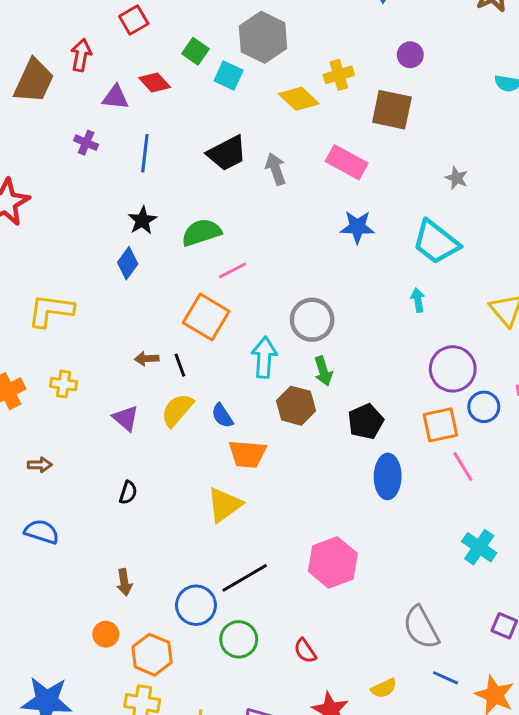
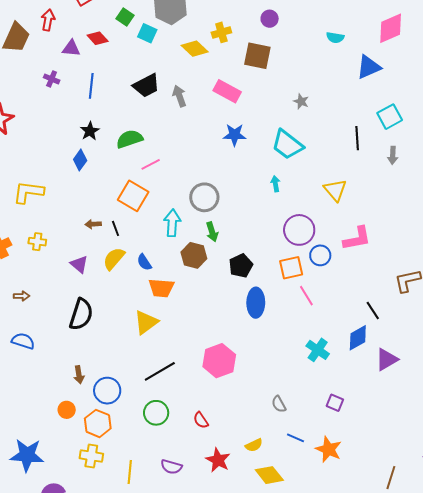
black semicircle: (128, 493) -> (81, 314), size x2.0
blue circle: (196, 605) -> (107, 391), moved
gray semicircle: (421, 627) -> (279, 404), size x0.6

